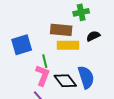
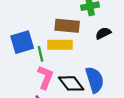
yellow rectangle: (68, 45) -> (60, 45), moved
green line: (45, 61) -> (40, 54), moved

